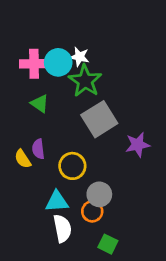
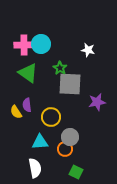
white star: (79, 57) -> (88, 50), moved
green star: (85, 81) -> (60, 68), moved, size x0.6
green triangle: (40, 104) -> (28, 73), size x1.5
gray square: (99, 119) -> (70, 84), turned 35
white semicircle: (62, 228) -> (35, 168), moved

